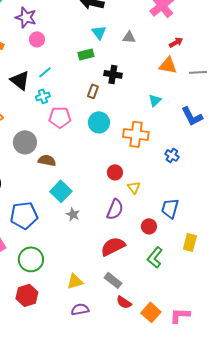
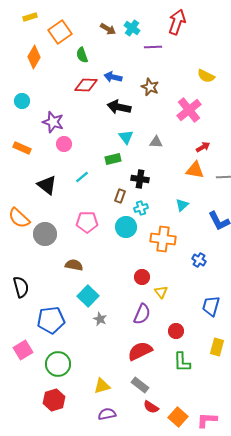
cyan line: (45, 72) -> (82, 177), moved
cyan cross: (43, 96) -> (141, 208), moved
gray circle: (25, 142) -> (45, 234), moved
blue trapezoid: (170, 208) -> (211, 306), moved
green L-shape: (155, 257) -> (182, 362), turned -40

